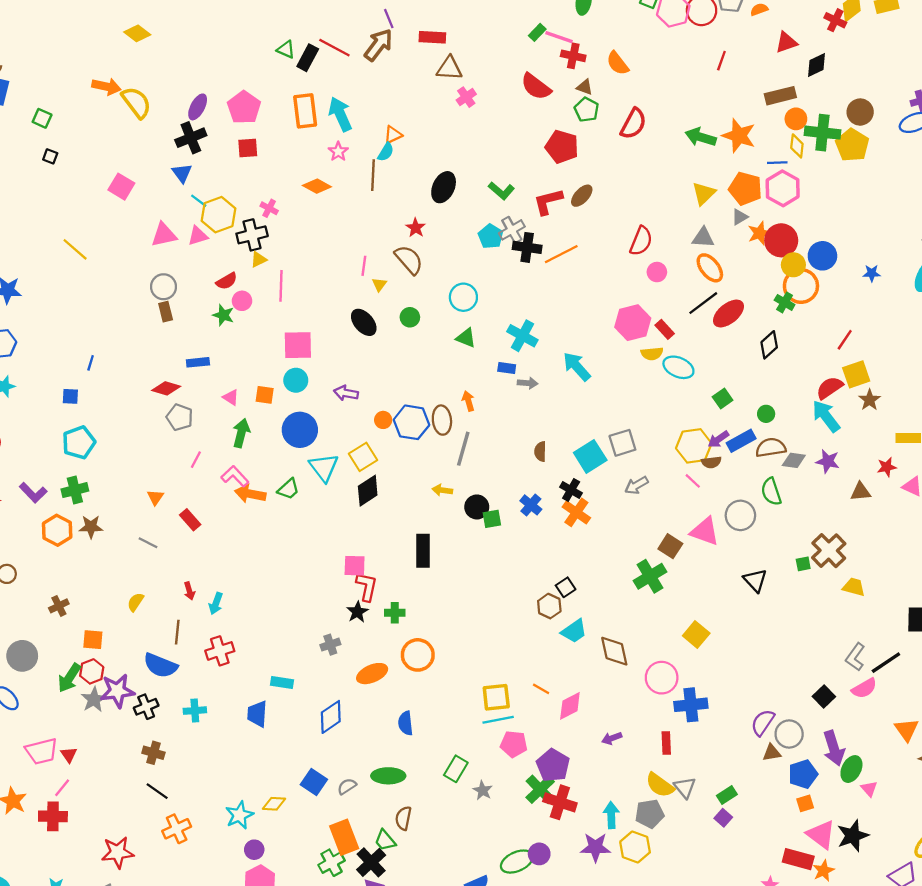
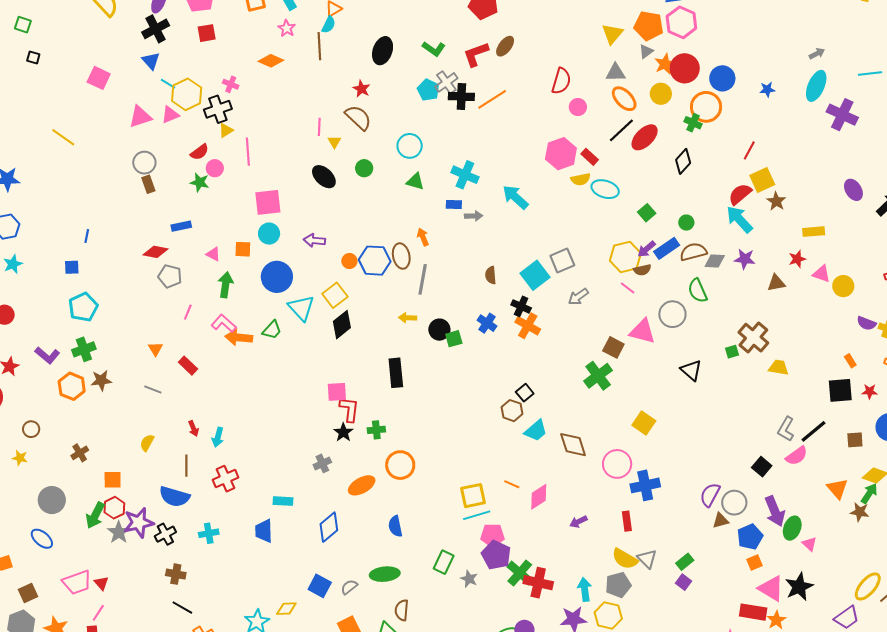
yellow circle: (793, 265) -> (661, 94), moved
purple pentagon: (553, 765) -> (496, 555), moved

